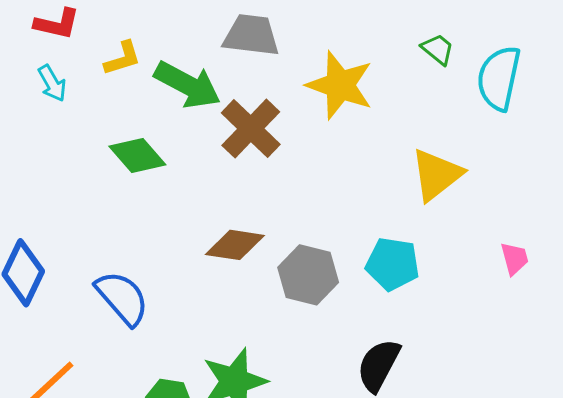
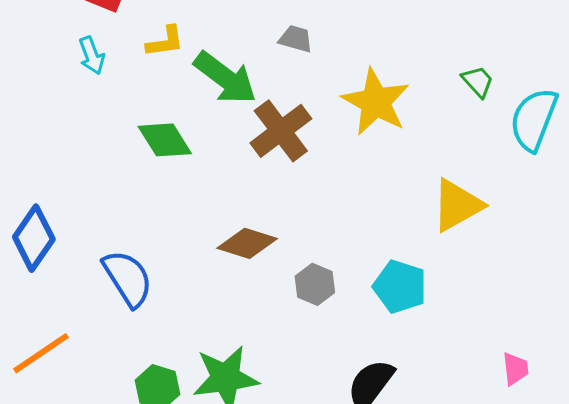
gray trapezoid: (251, 35) -> (296, 39), size x0.6
pink trapezoid: (514, 258) -> (515, 369), moved
gray hexagon: (308, 275) -> (315, 284), size x0.7

